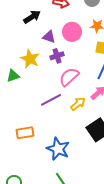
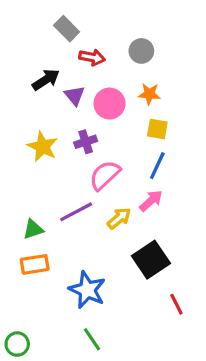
purple triangle: (49, 37) -> (74, 96), moved, turned 32
green triangle: (13, 76) -> (33, 229), moved

